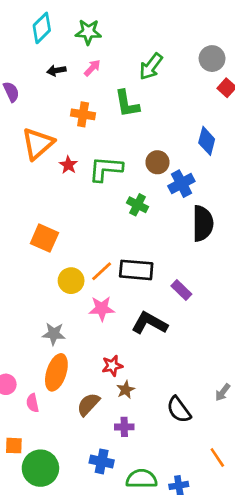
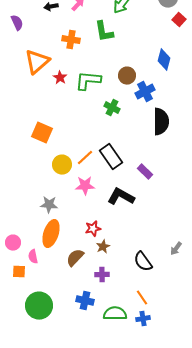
black rectangle: (136, 270) -> (111, 157), turned 50
orange square: (14, 446) -> (19, 272), moved
orange line: (217, 457) -> (142, 298), moved

